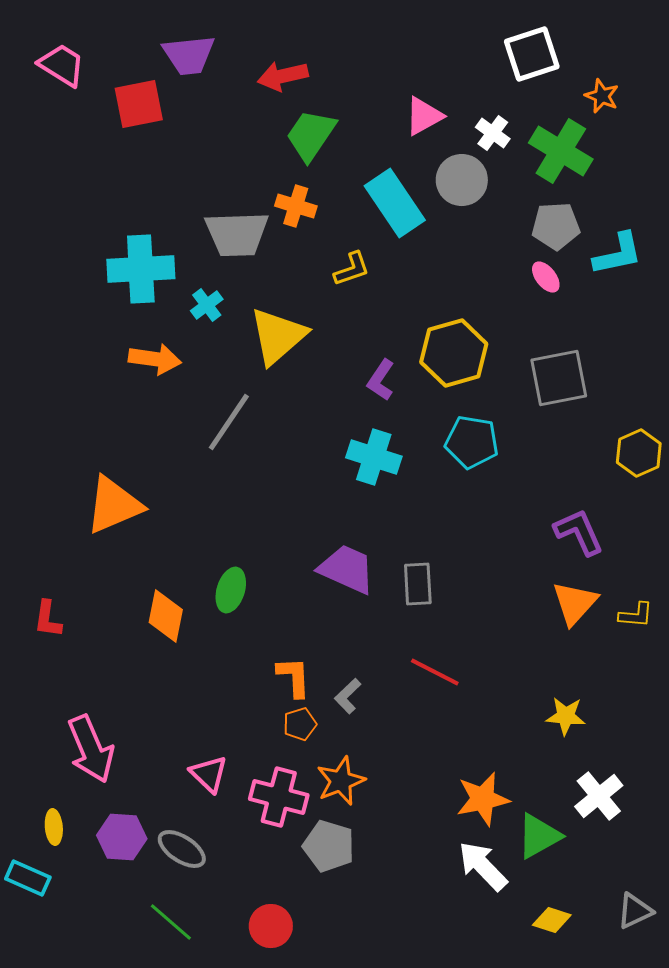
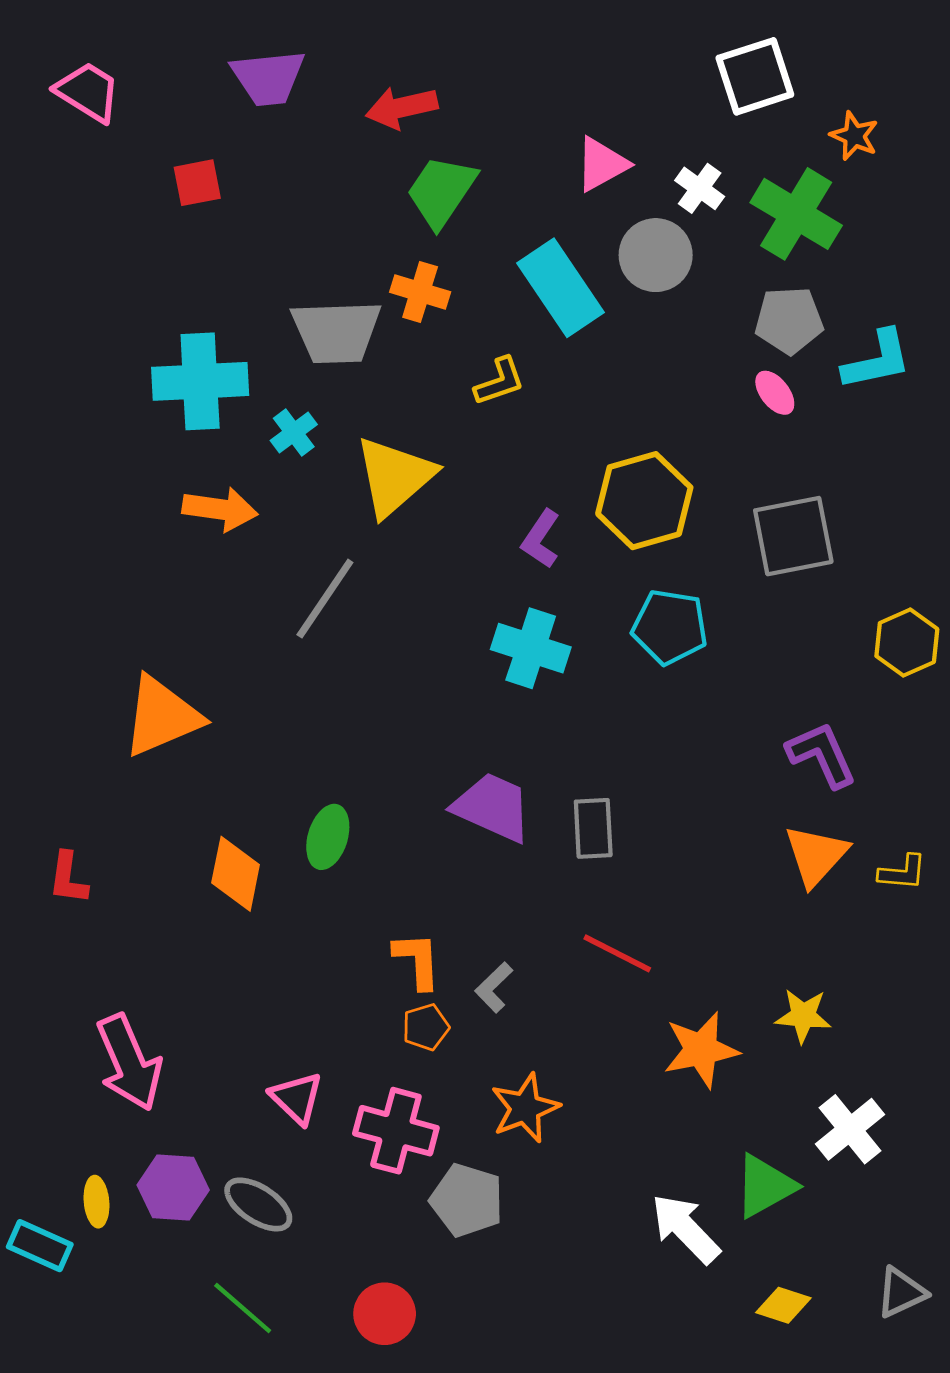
red square: (139, 104) -> (197, 183), moved, size x0.7
orange star: (341, 781) -> (525, 1108), moved
orange star: (483, 799) -> (701, 1050), moved
yellow ellipse: (54, 827) -> (96, 1202), moved

